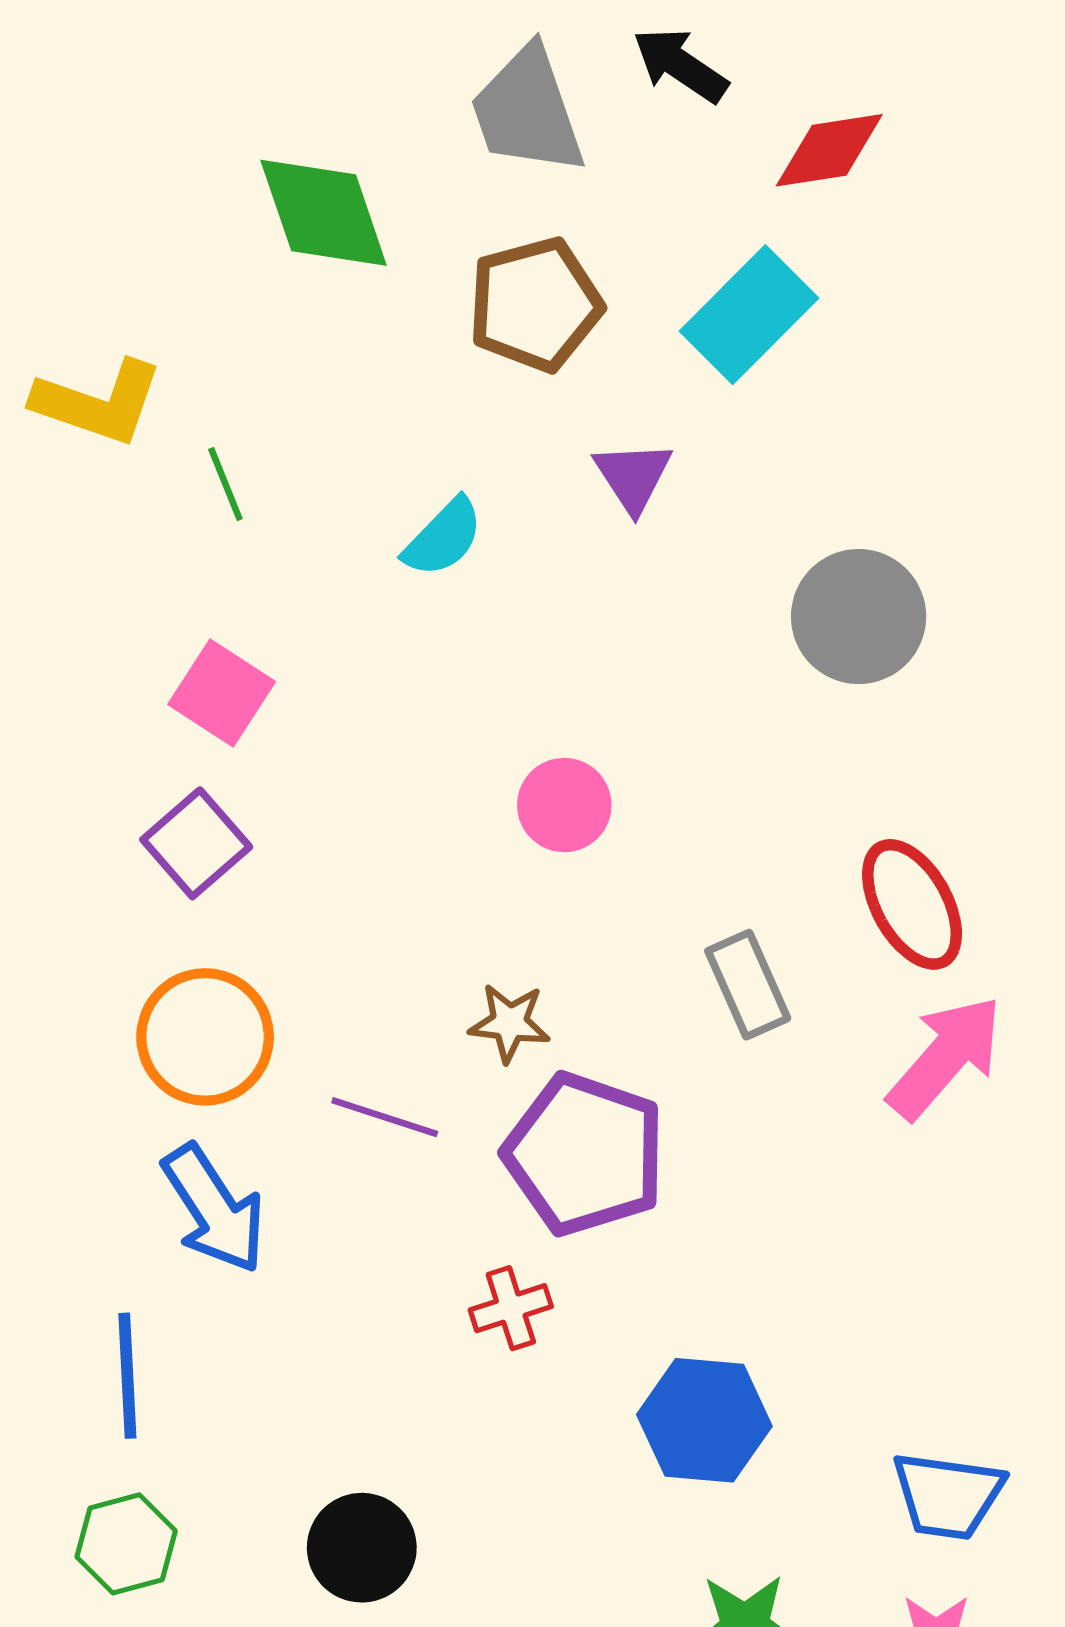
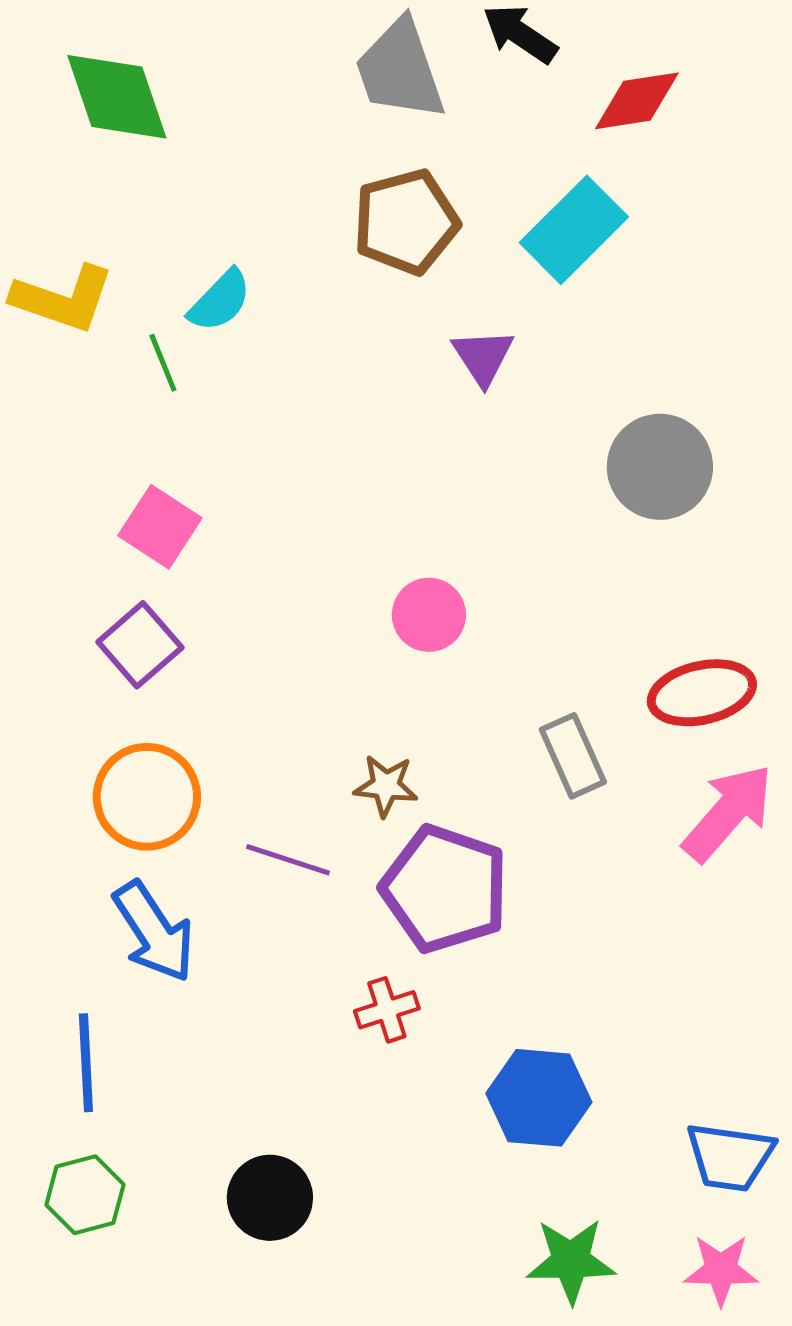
green diamond: (324, 213) -> (117, 97), moved
cyan semicircle: (443, 538) -> (220, 301), moved
red ellipse: (912, 904) -> (702, 693), turned -74

